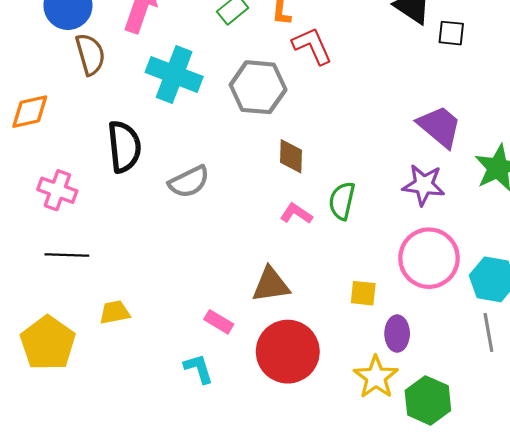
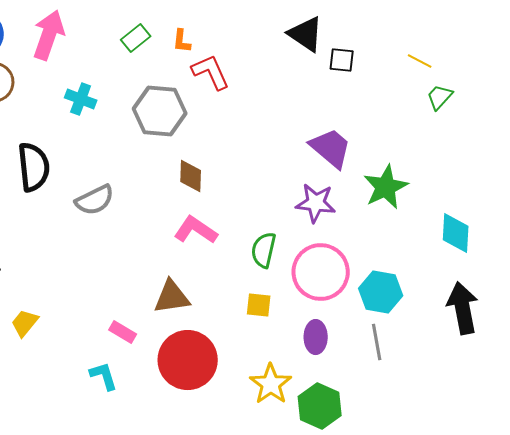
cyan cross: (174, 74) -> (81, 99), size x0.6
green semicircle: (342, 201) -> (264, 250), moved
pink L-shape: (296, 214) -> (196, 230), size x1.4
yellow trapezoid: (115, 312) -> (25, 323), turned -40
purple ellipse: (397, 334) -> (316, 337), moved

